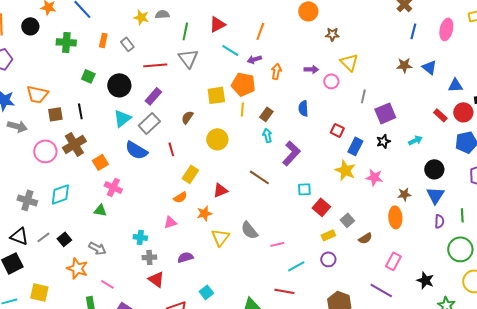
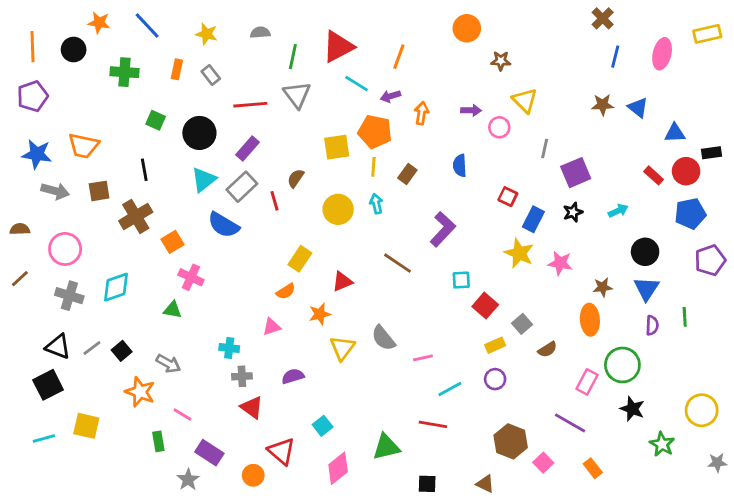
yellow star: (141, 17) -> (207, 34), moved
red triangle: (217, 24) -> (338, 47), size x1.4
brown square: (55, 114) -> (99, 191), moved
cyan arrow: (267, 135) -> (376, 204), moved
red line: (171, 149) -> (274, 201), moved
pink circle: (45, 151) -> (65, 249), moved
green circle: (460, 249) -> (622, 365), moved

